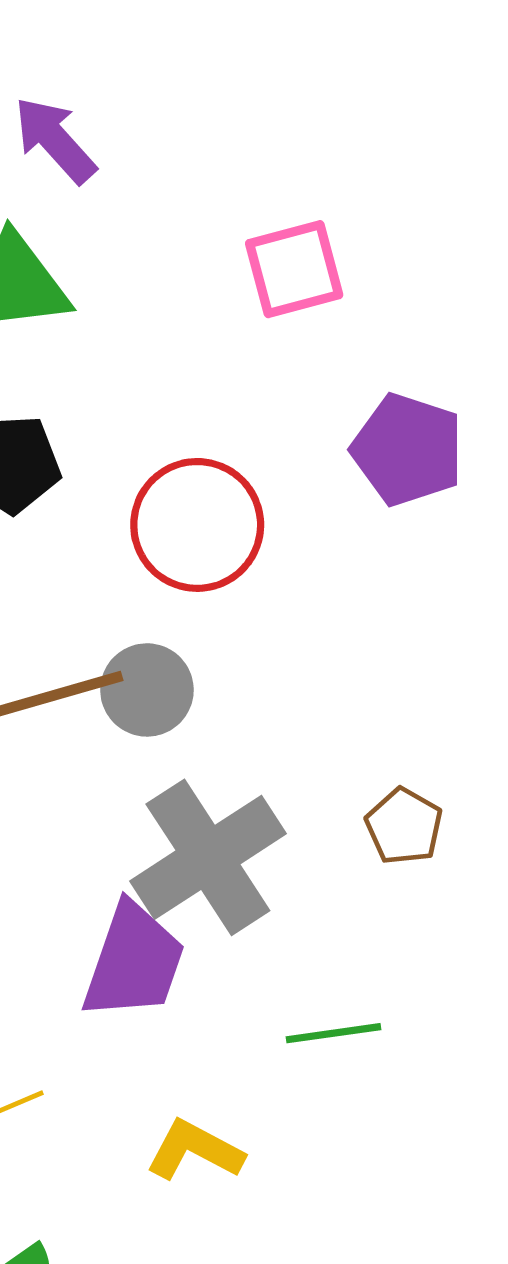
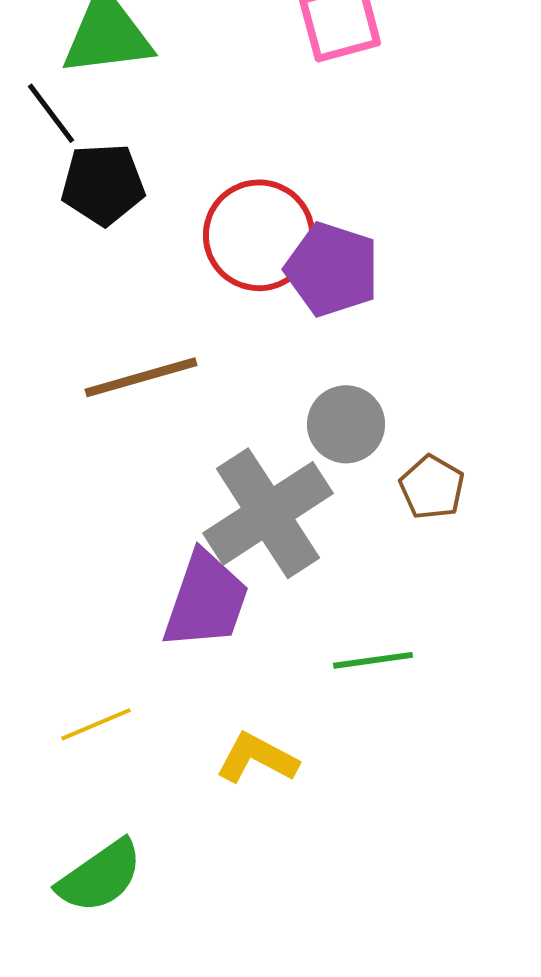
purple pentagon: (408, 450) -> (332, 269), moved
gray circle: (147, 690) -> (346, 424), moved

